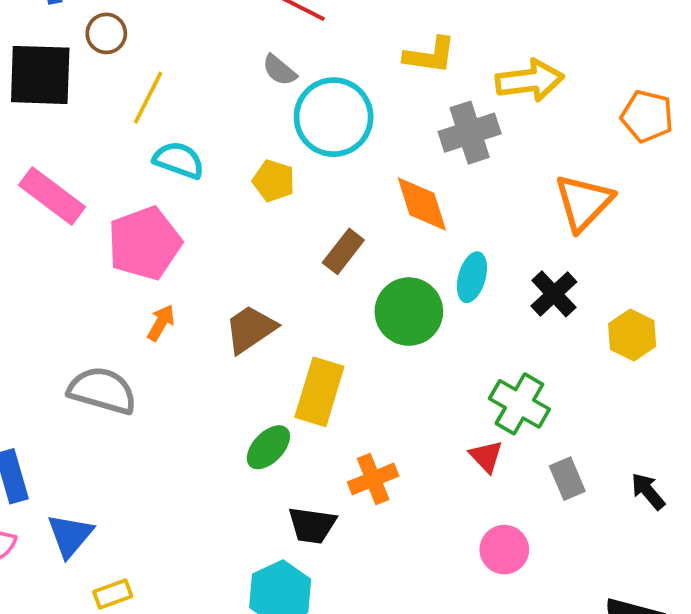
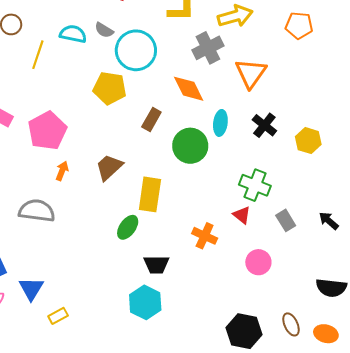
cyan semicircle: (179, 160) -> (73, 34), moved
yellow pentagon: (274, 181) -> (110, 88), size x1.5
orange triangle: (584, 202) -> (251, 73), moved
orange cross: (373, 479) -> (205, 236), moved, turned -35

